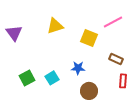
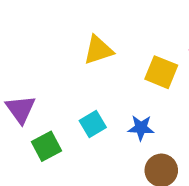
purple triangle: (14, 33) -> (21, 109), moved
cyan square: (52, 78) -> (93, 124), moved

